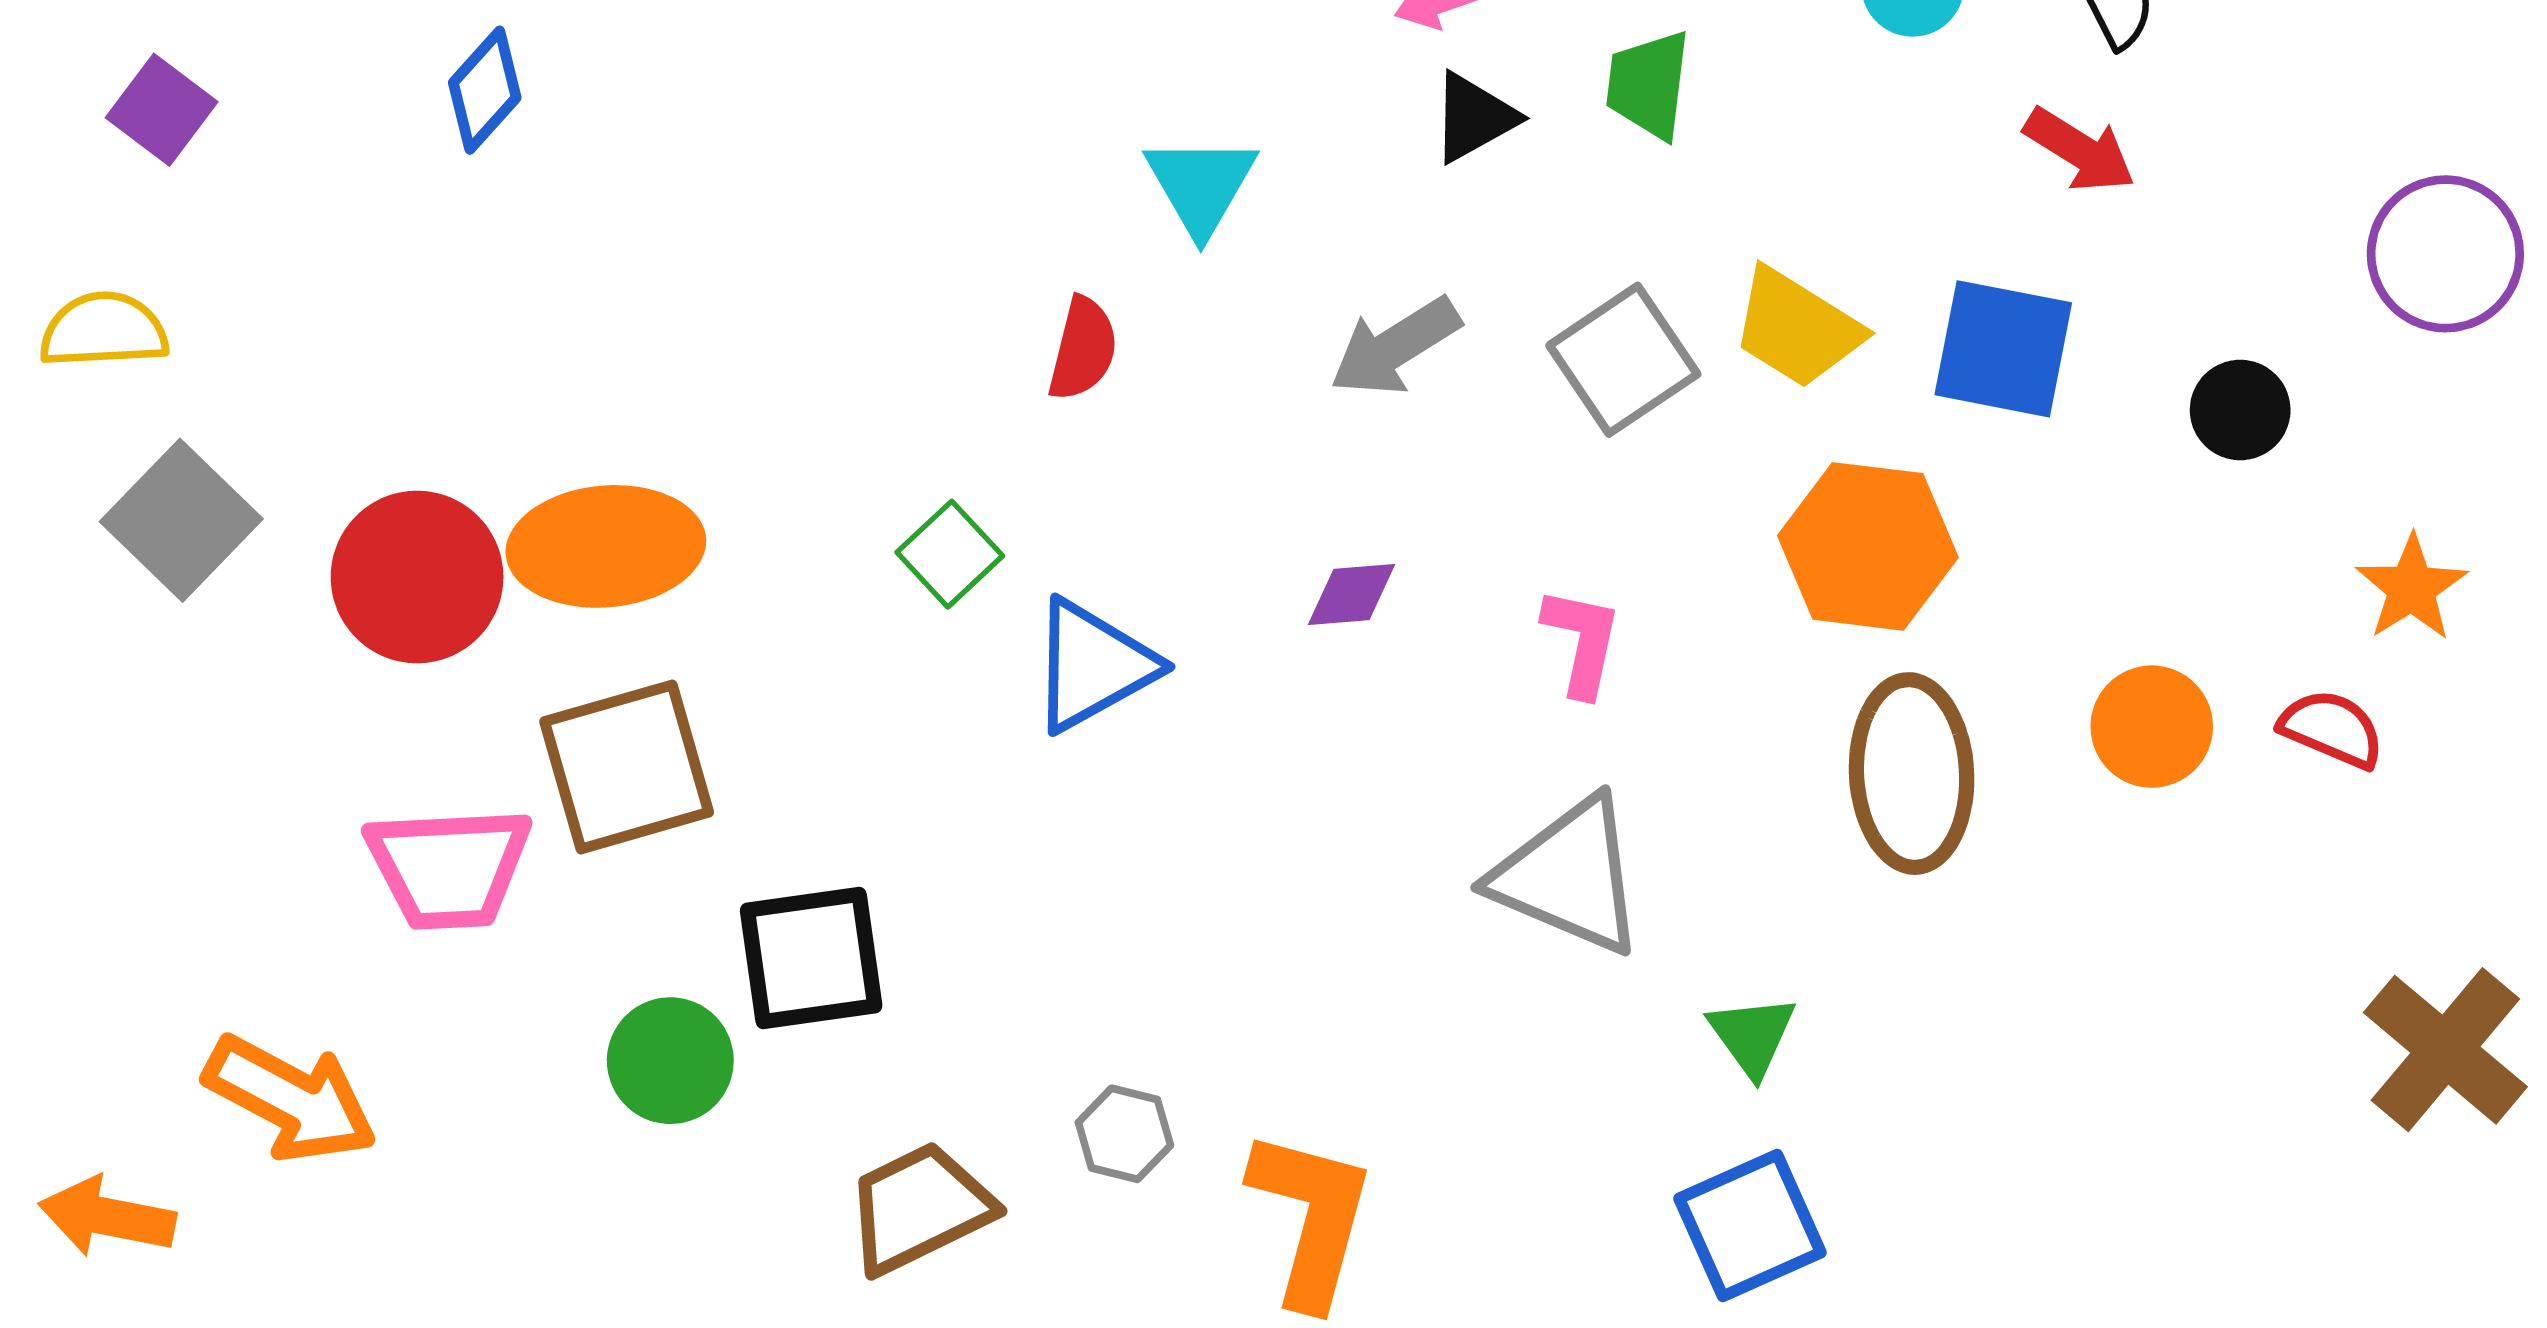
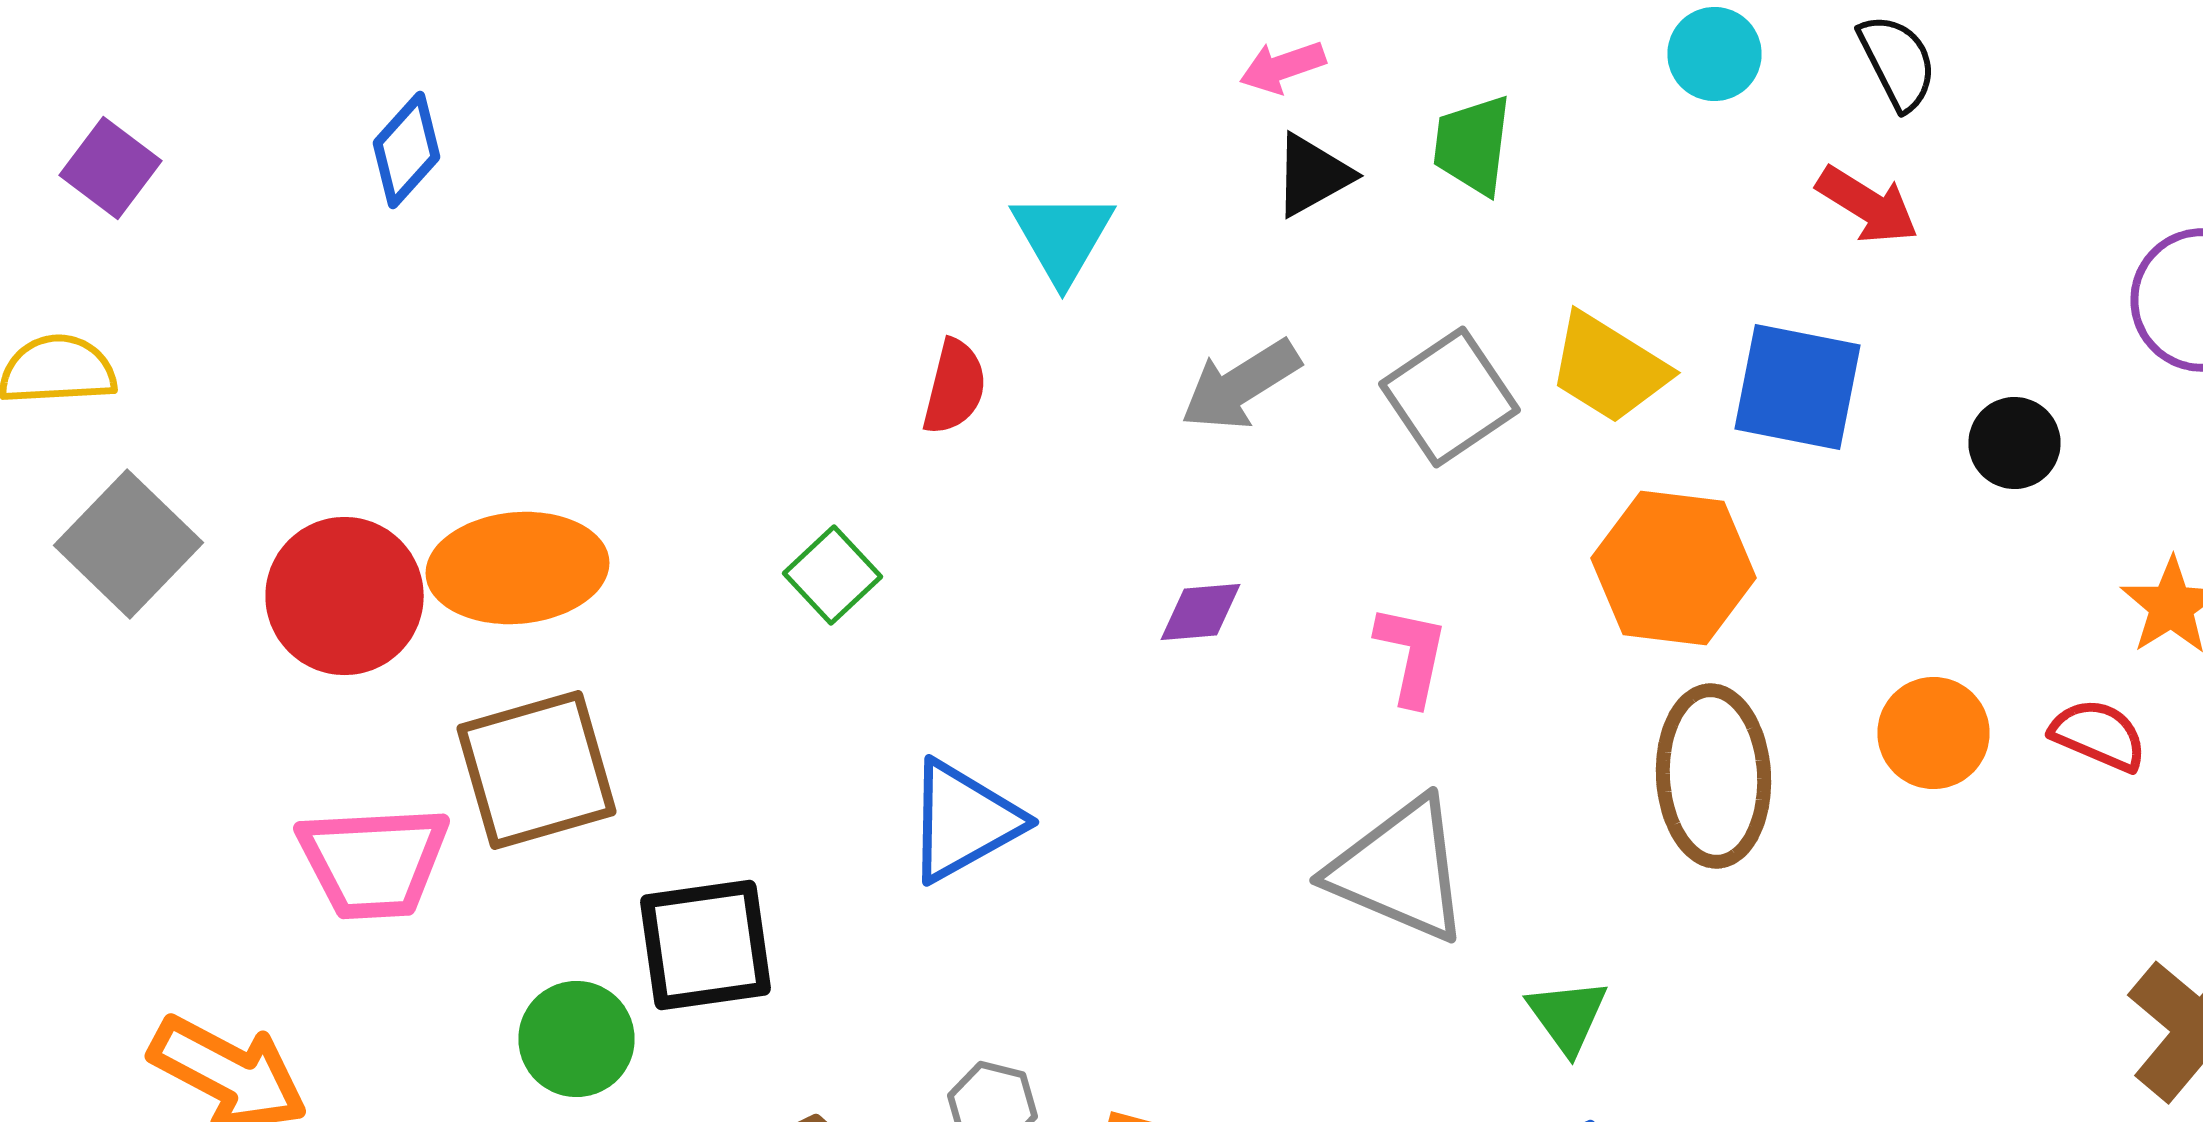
blue triangle: (1093, 665) -> (964, 821), moved

